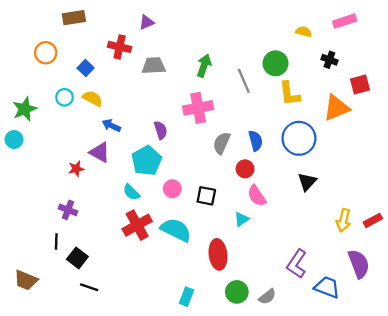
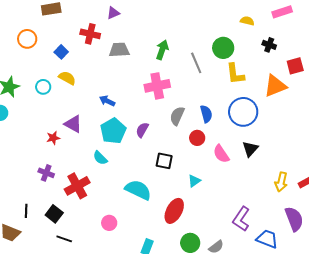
cyan circle: (64, 97) -> (43, 87), moved
blue arrow: (111, 125) -> (107, 101), moved
purple semicircle: (161, 130) -> (142, 130), moved, turned -133
pink circle: (172, 189) -> (109, 223), moved
pink semicircle: (257, 196) -> (221, 154), moved
red cross: (137, 225) -> (77, 186), moved
black line: (56, 242) -> (26, 211), moved
red ellipse: (218, 254) -> (174, 211), turned 35

